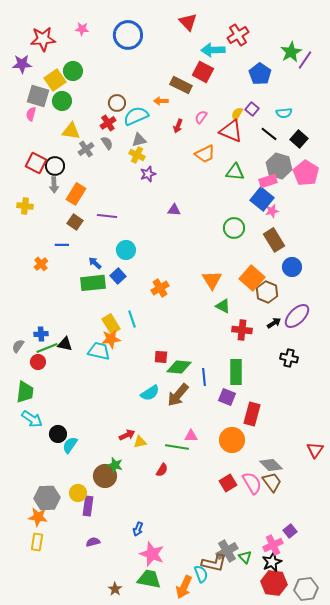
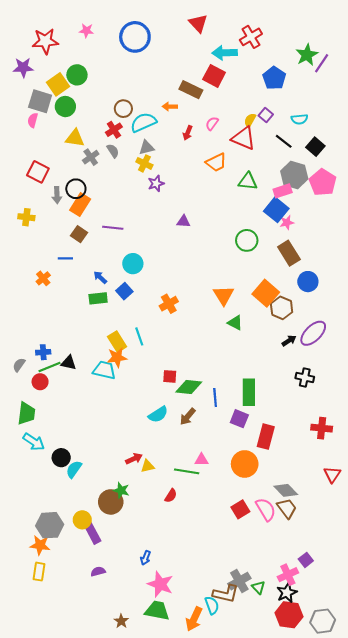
black circle: (55, 166) -> (76, 189), moved
green rectangle: (93, 283) -> (98, 298), size x0.7
red cross: (242, 330) -> (322, 428), moved
brown arrow: (178, 395) -> (188, 417), size x0.7
purple rectangle: (88, 506) -> (93, 534), turned -36

